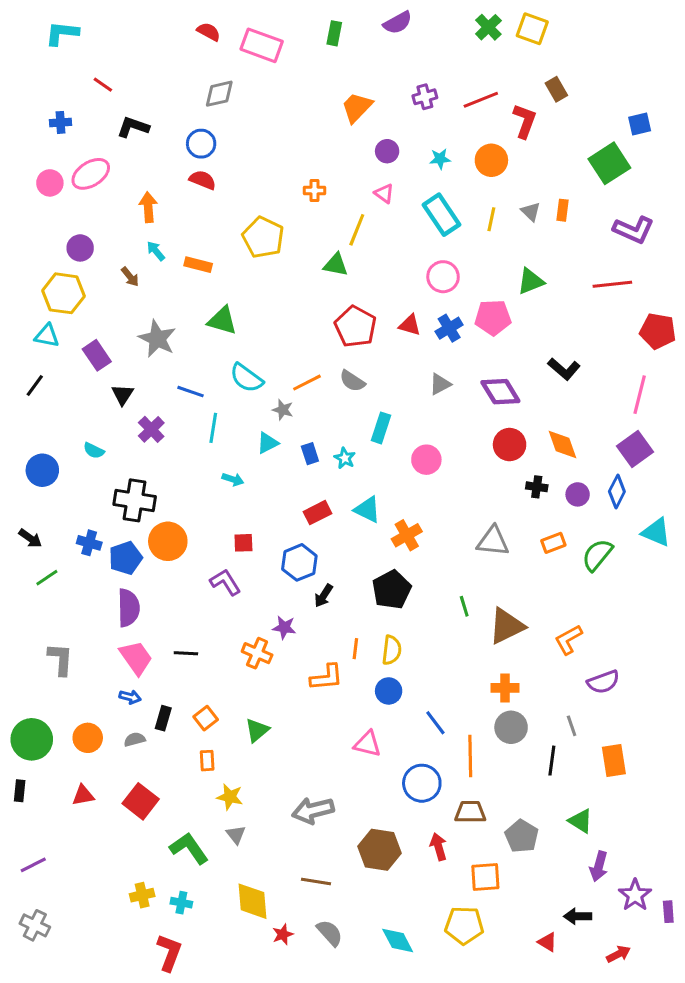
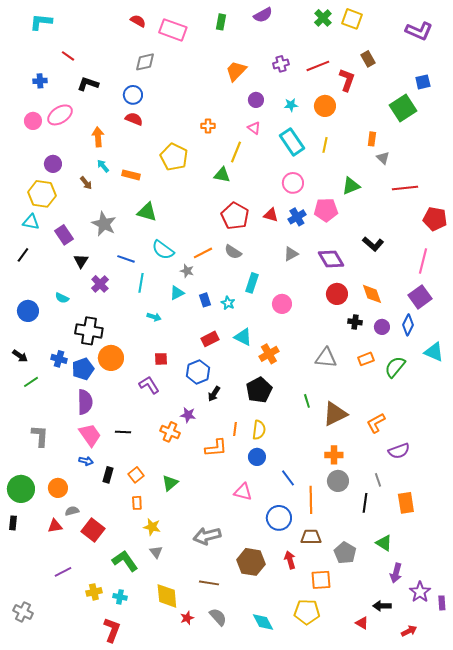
gray triangle: (531, 212) -> (383, 158), moved
purple L-shape: (634, 230) -> (419, 31), moved
gray semicircle: (135, 739) -> (72, 511), moved
purple line: (33, 865) -> (63, 572), moved

